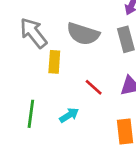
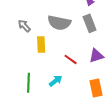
gray arrow: (33, 33) -> (24, 26), size x0.6

